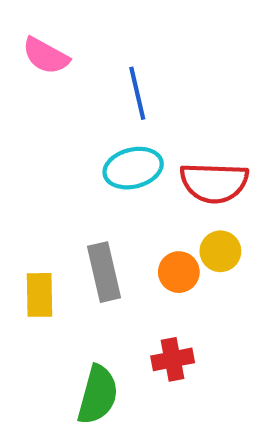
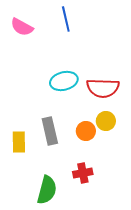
blue line: (137, 93) -> (66, 19), moved

